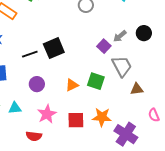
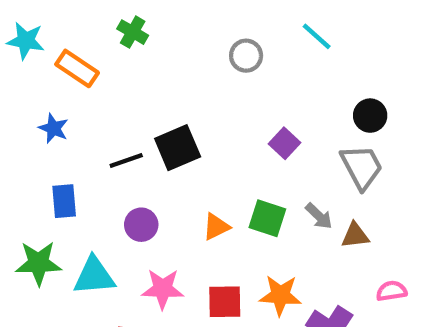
gray arrow: (120, 36) -> (319, 216), moved, turned -96
gray trapezoid: (122, 66) -> (362, 167), moved
cyan triangle: (15, 108) -> (94, 276), size x1.5
pink star: (47, 114) -> (163, 289), turned 30
pink semicircle: (154, 115) -> (392, 291), turned 104

